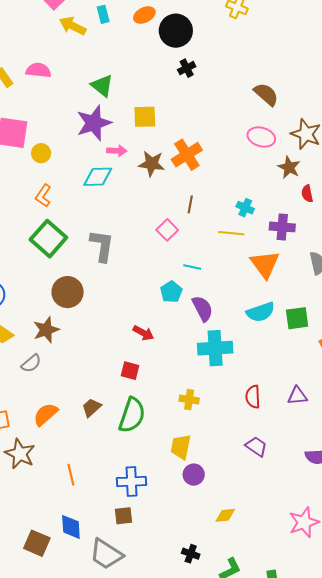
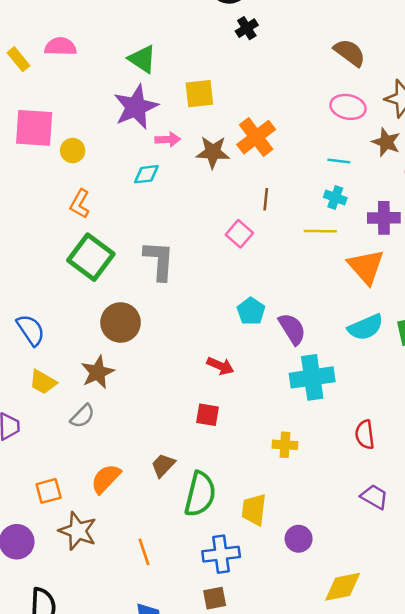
cyan diamond: (98, 177) -> (146, 174), size x0.7
cyan line: (192, 267) -> (339, 161), moved
green semicircle: (132, 415) -> (200, 494), moved
yellow trapezoid: (181, 447) -> (254, 510), moved
yellow diamond: (225, 515) -> (343, 587), size x1.5

